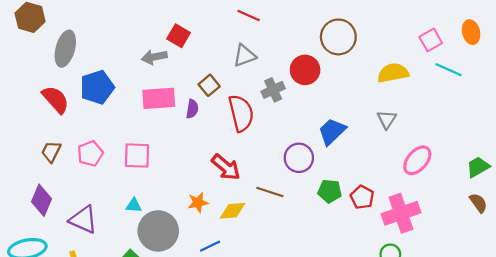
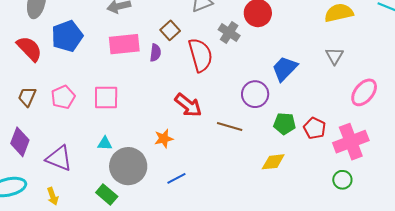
gray cross: (273, 90) -> (229, 33), turned -30
yellow diamond: (233, 211) -> (273, 162), moved

